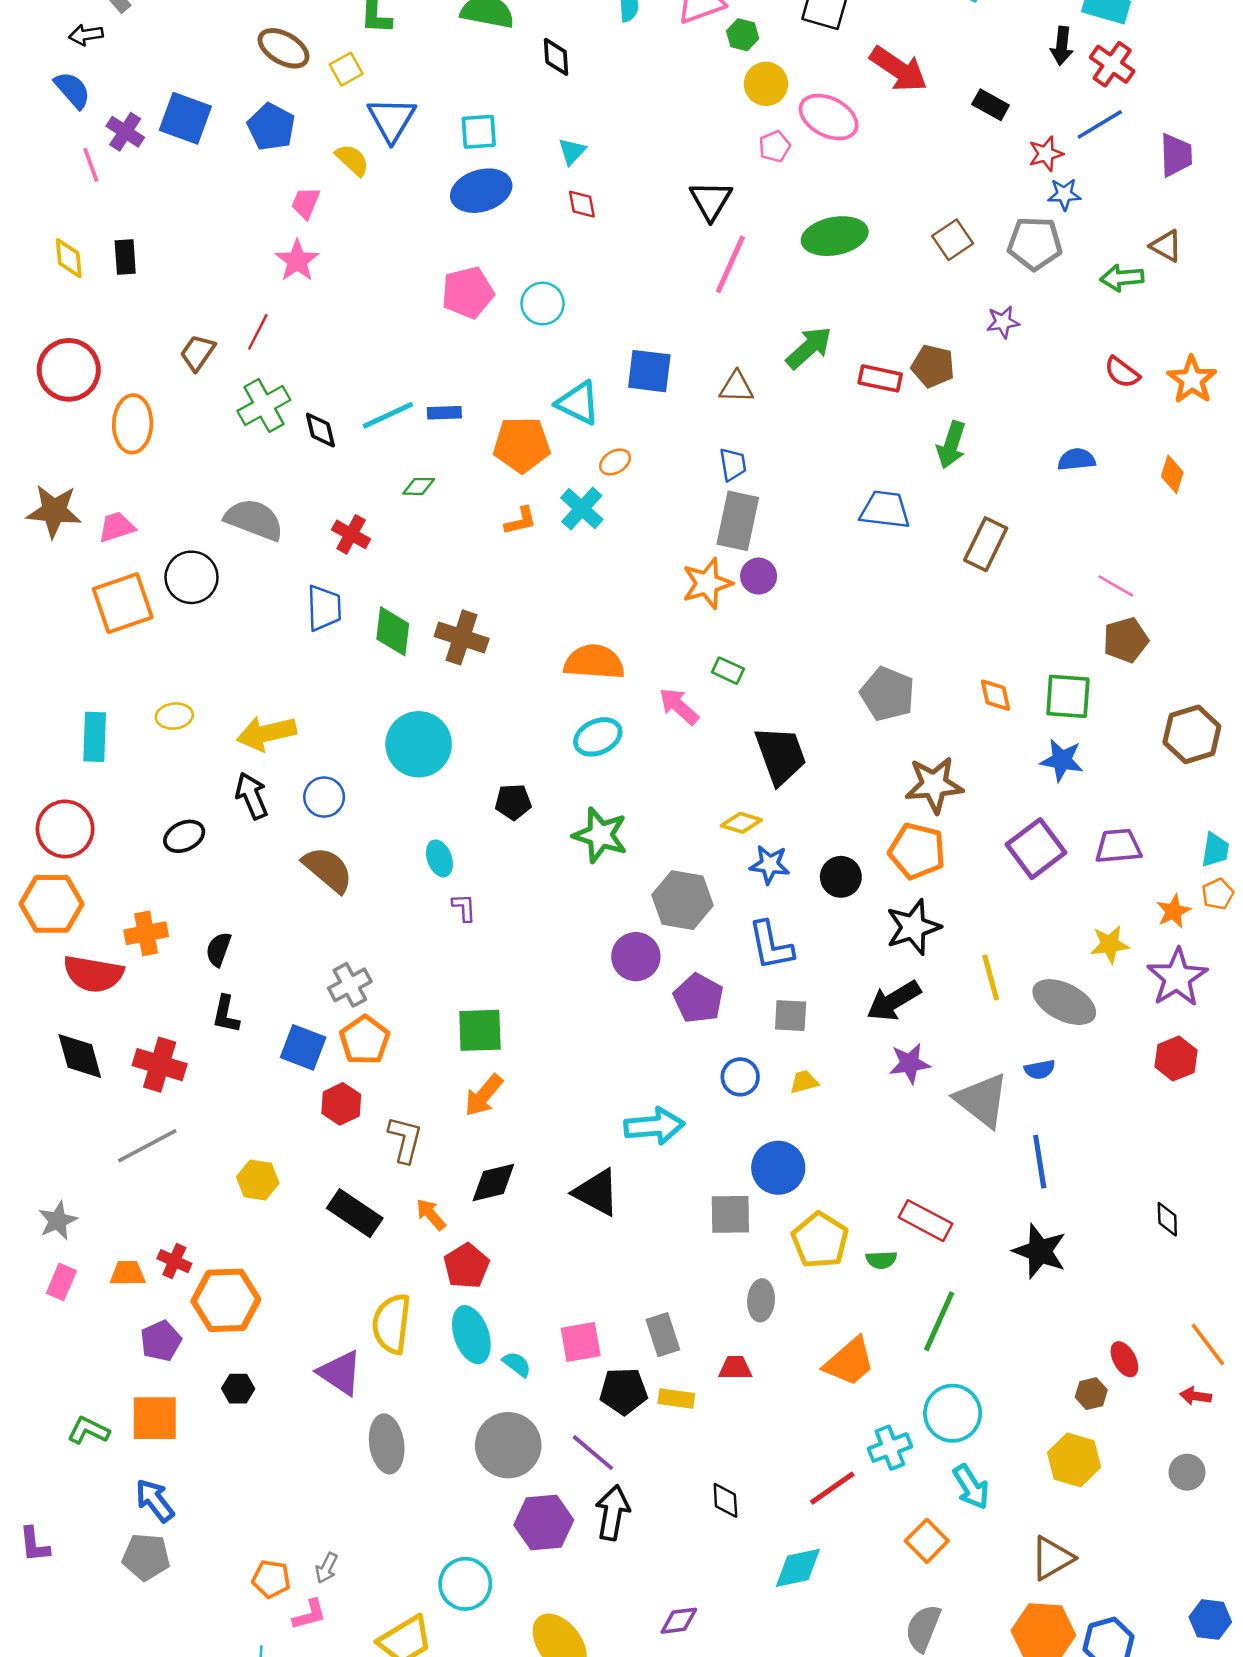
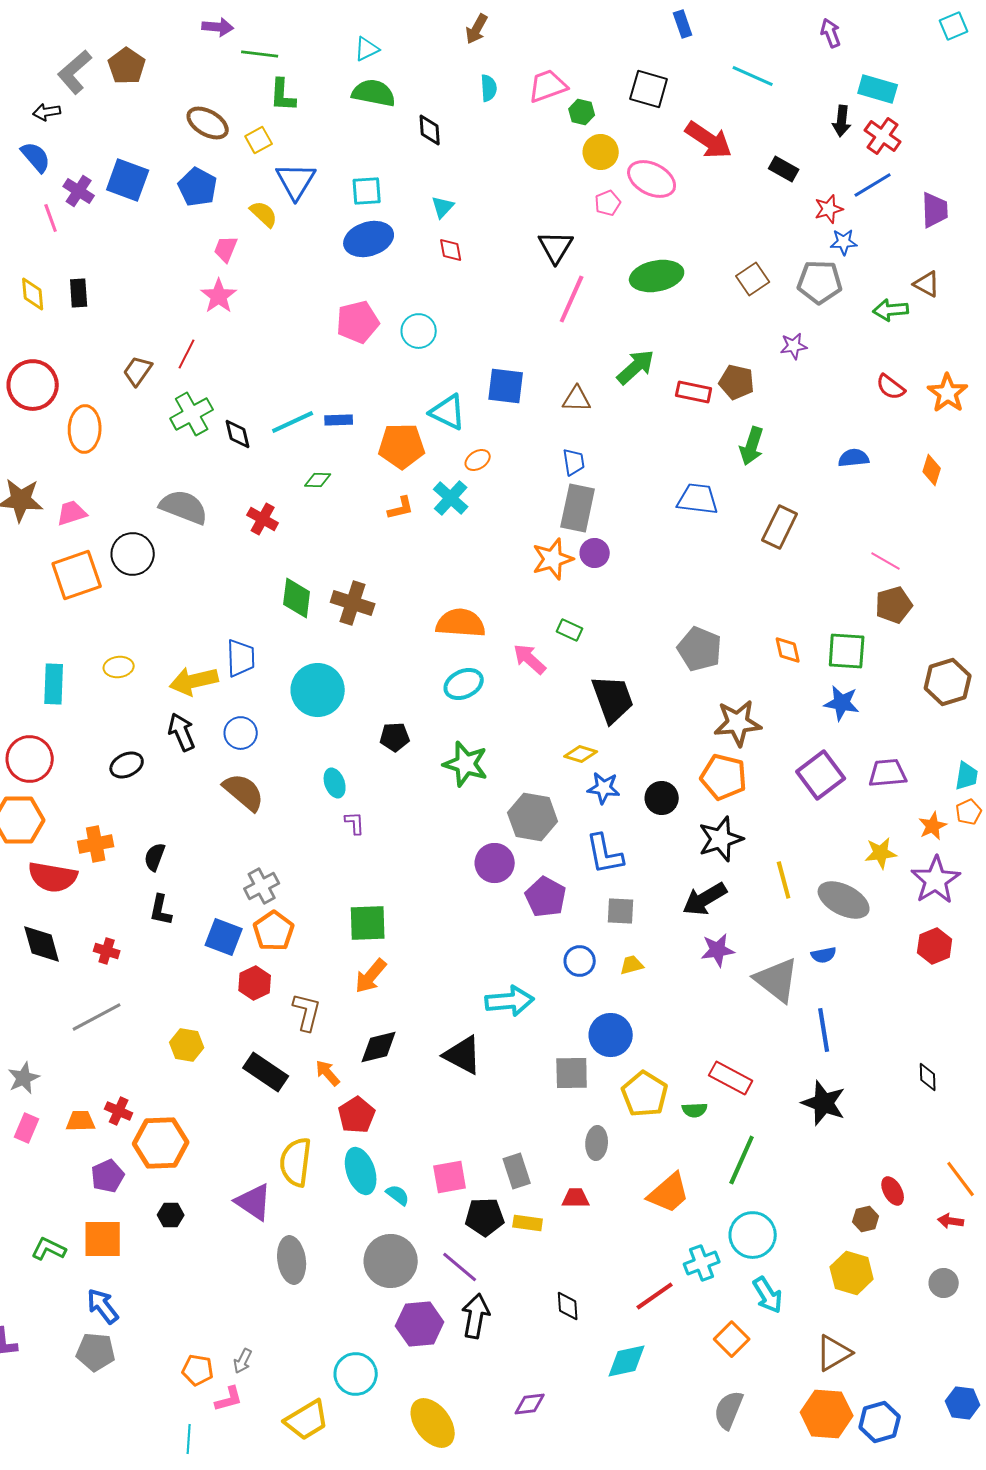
blue trapezoid: (324, 608) -> (241, 658), moved
red cross: (160, 1065) -> (107, 951), size x0.6

